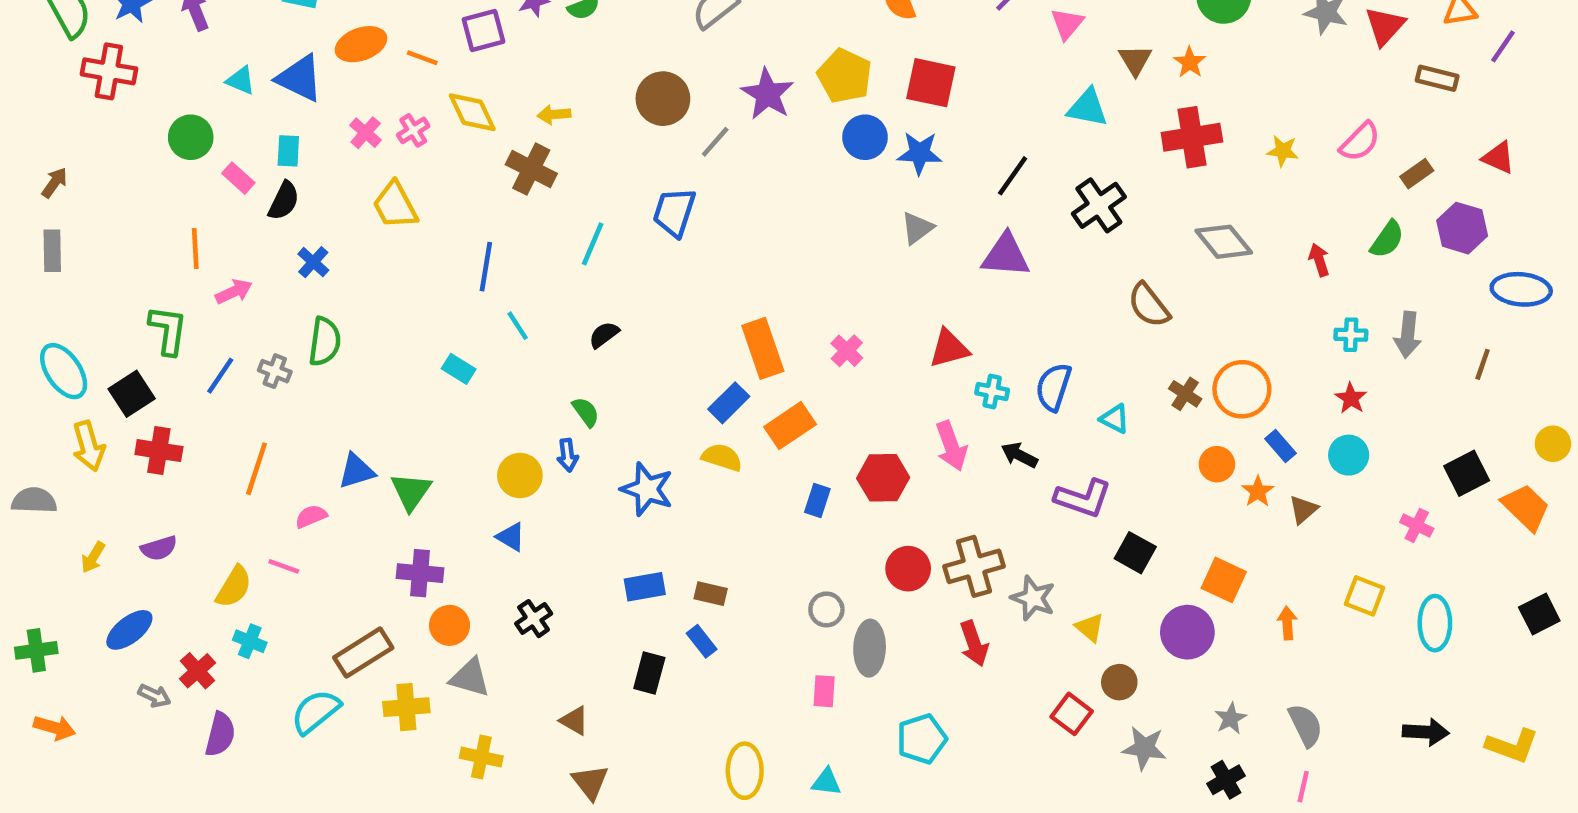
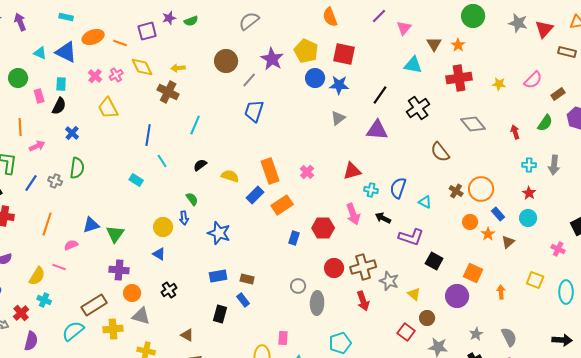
pink rectangle: (238, 178) -> (39, 96), turned 32
blue trapezoid: (674, 212) -> (254, 111), moved
yellow semicircle: (722, 457) -> (230, 176), moved
pink rectangle: (824, 691) -> (283, 338), moved

